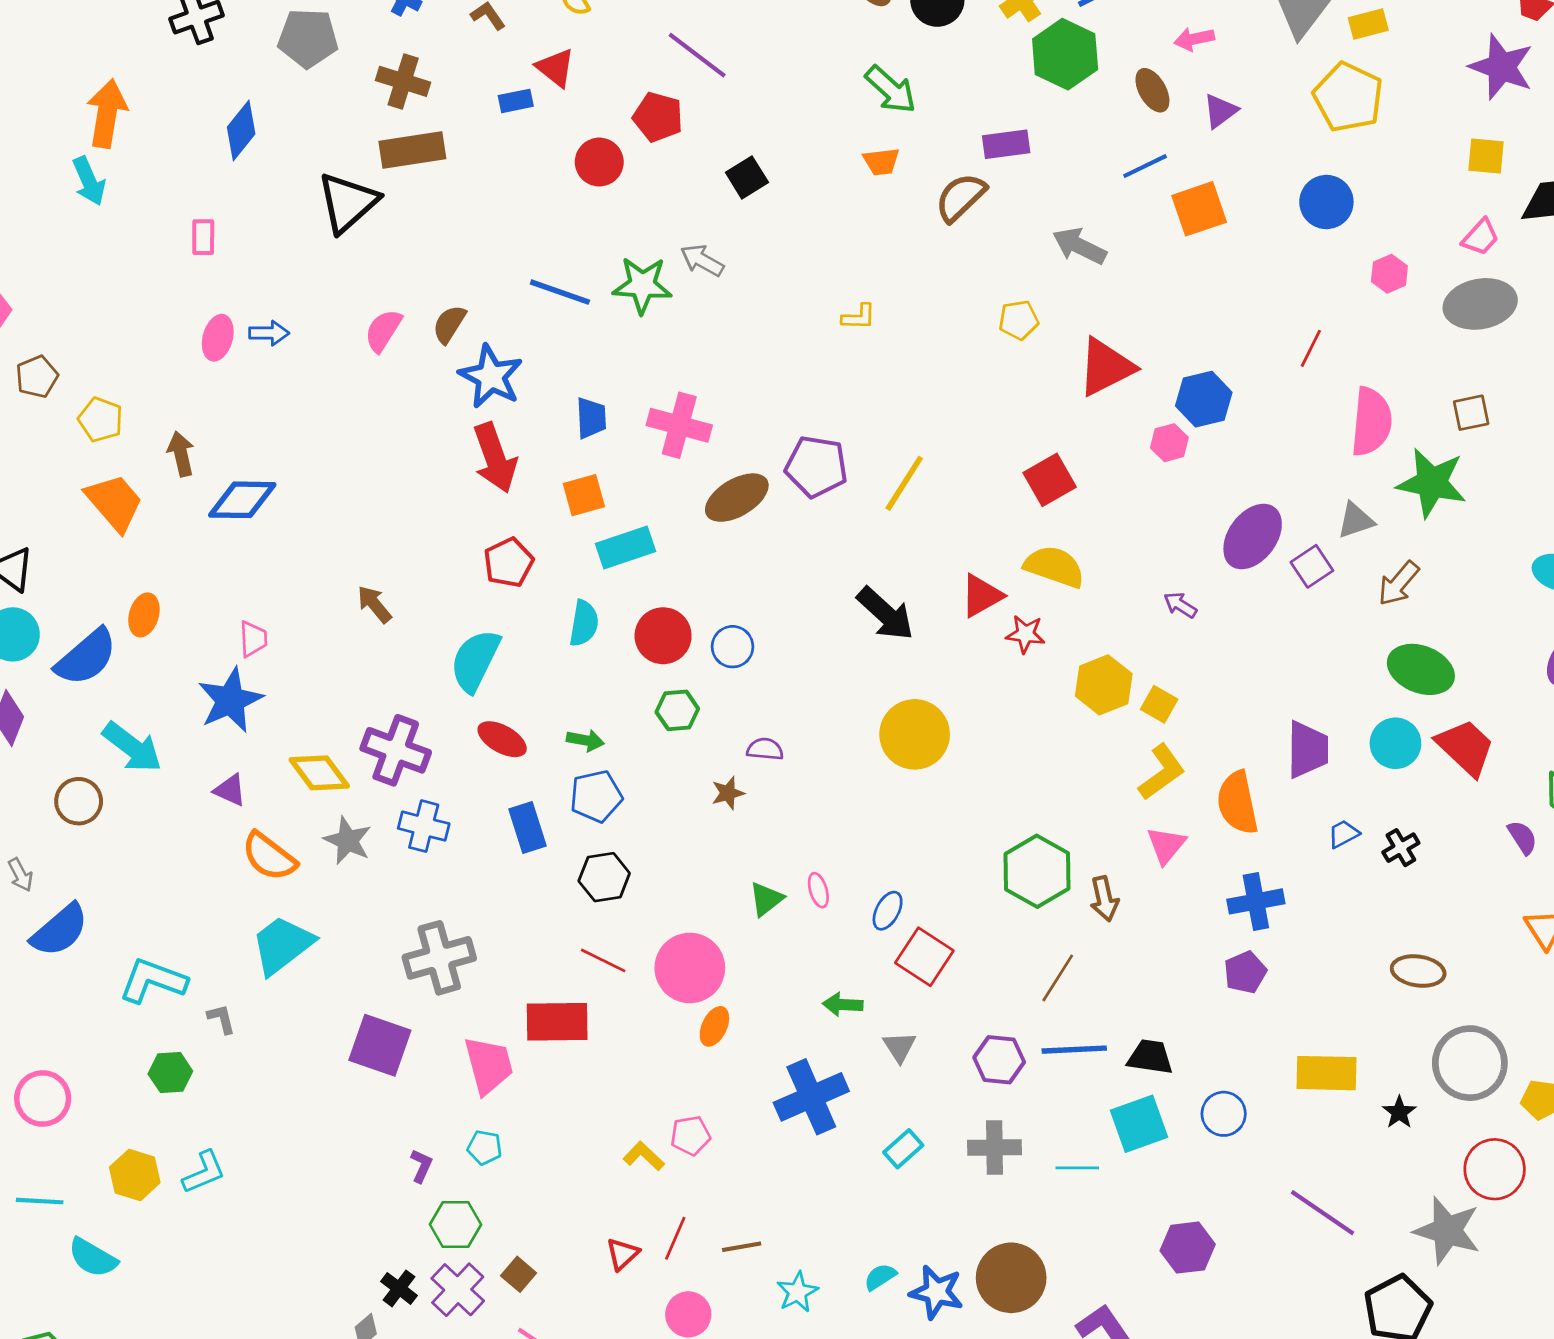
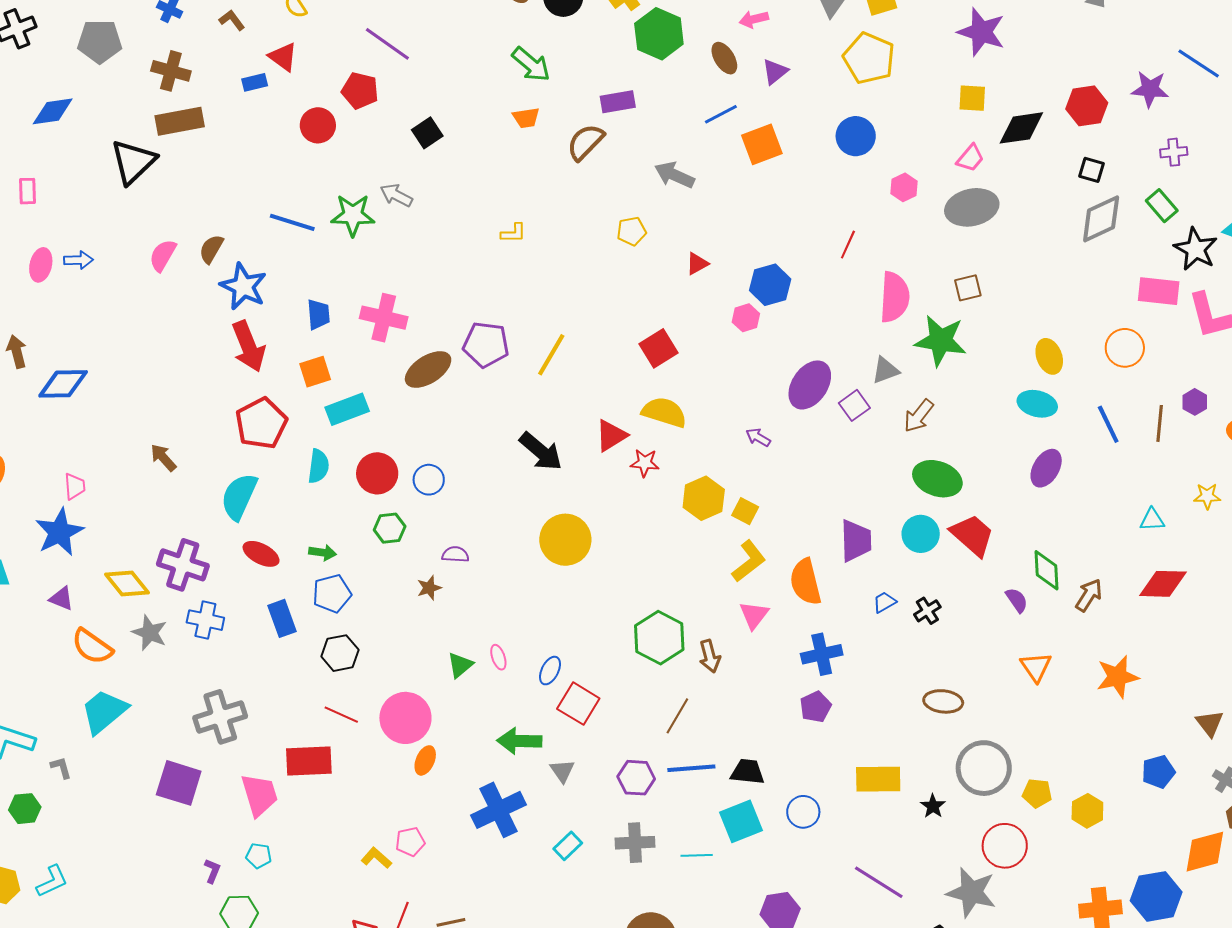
blue diamond: (241, 130) -> (53, 111), turned 45
red triangle: (1106, 367) -> (697, 264), size x0.5
red pentagon: (509, 563) -> (261, 423), size x1.4
green arrow: (843, 1005) -> (519, 741), size x1.5

